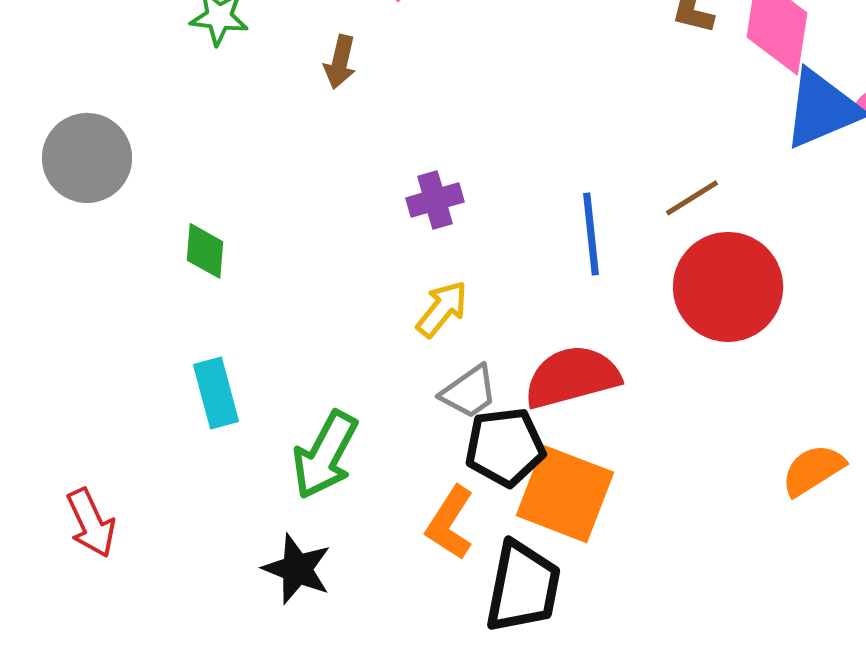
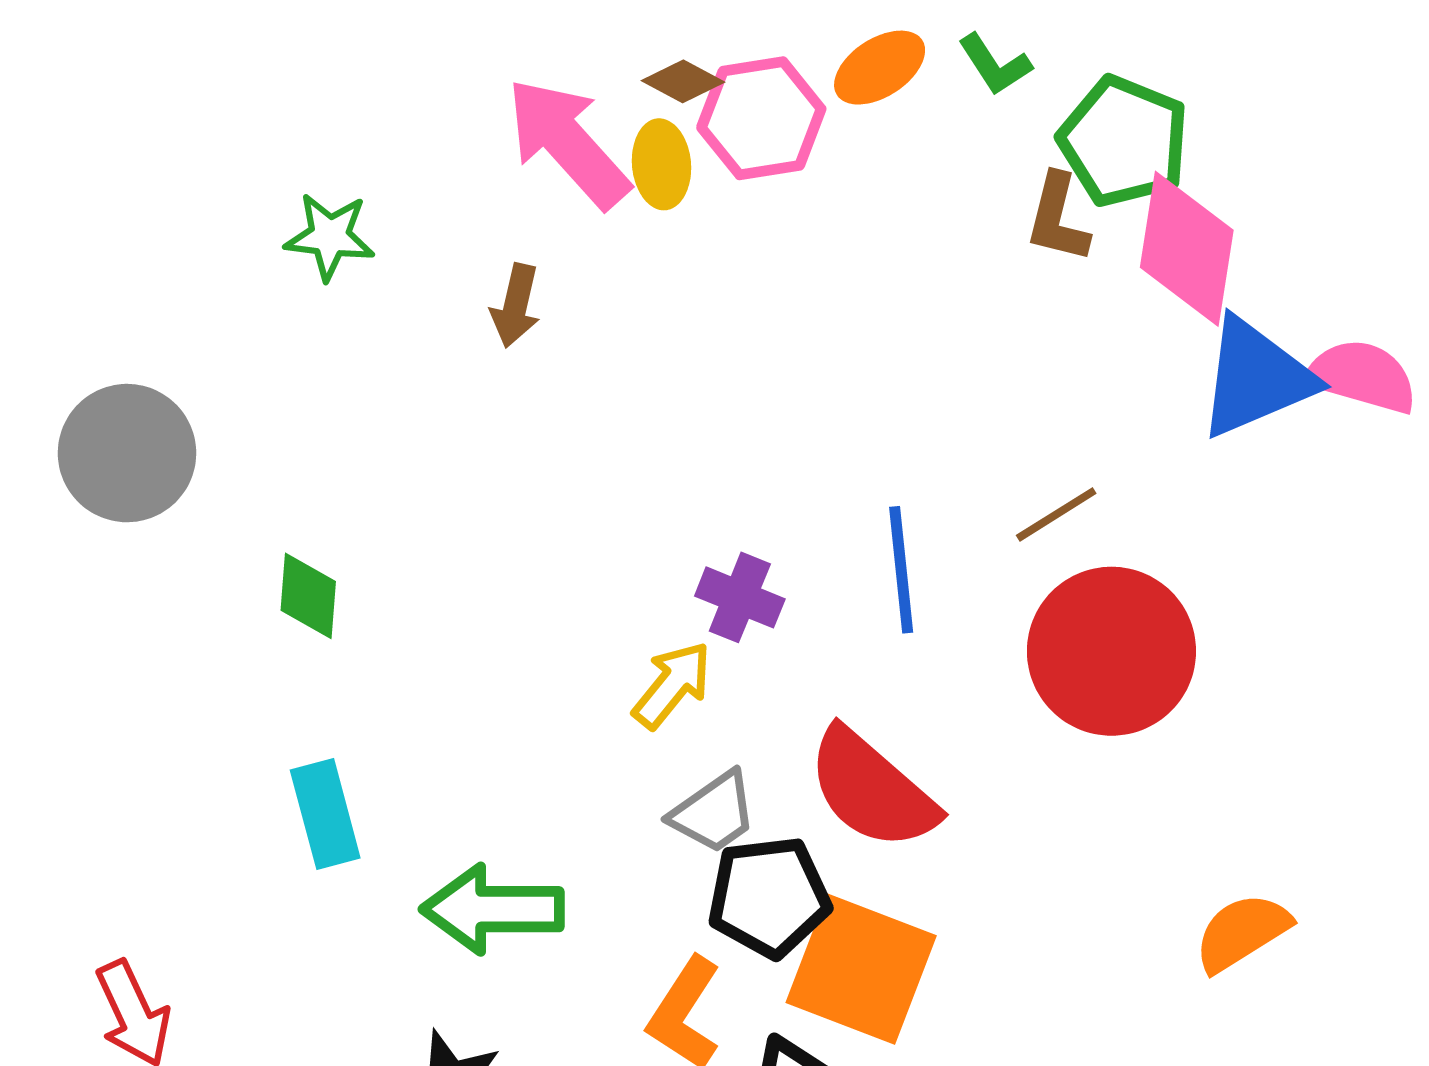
purple cross: (435, 200) -> (740, 597), moved, turned 38
red semicircle: (572, 377) -> (872, 789), turned -124
green arrow: (325, 455) -> (493, 909), turned 62

